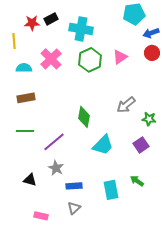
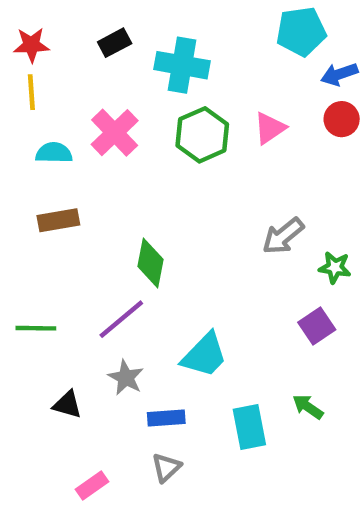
red star: (32, 23) -> (31, 45), moved
green diamond: (84, 117) -> (151, 263), moved
green line: (25, 131) -> (36, 328), moved
cyan trapezoid: (103, 145) -> (204, 355), moved
pink rectangle: (41, 216) -> (92, 485), turned -48

